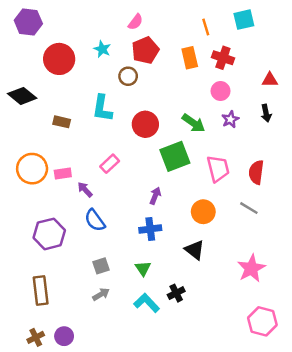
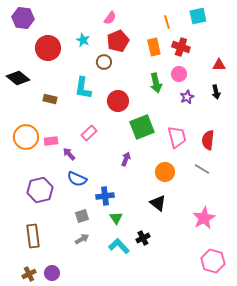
green arrow: (193, 123) -> (156, 83), moved, turned 42
blue semicircle: (95, 220) -> (77, 179), turned -30
blue cross: (150, 229) -> (105, 196), moved

